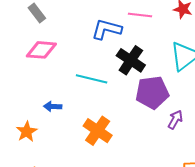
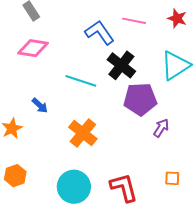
blue L-shape: (107, 29) -> (100, 33), turned 36
blue arrow: (53, 106) -> (40, 105), turned -144

